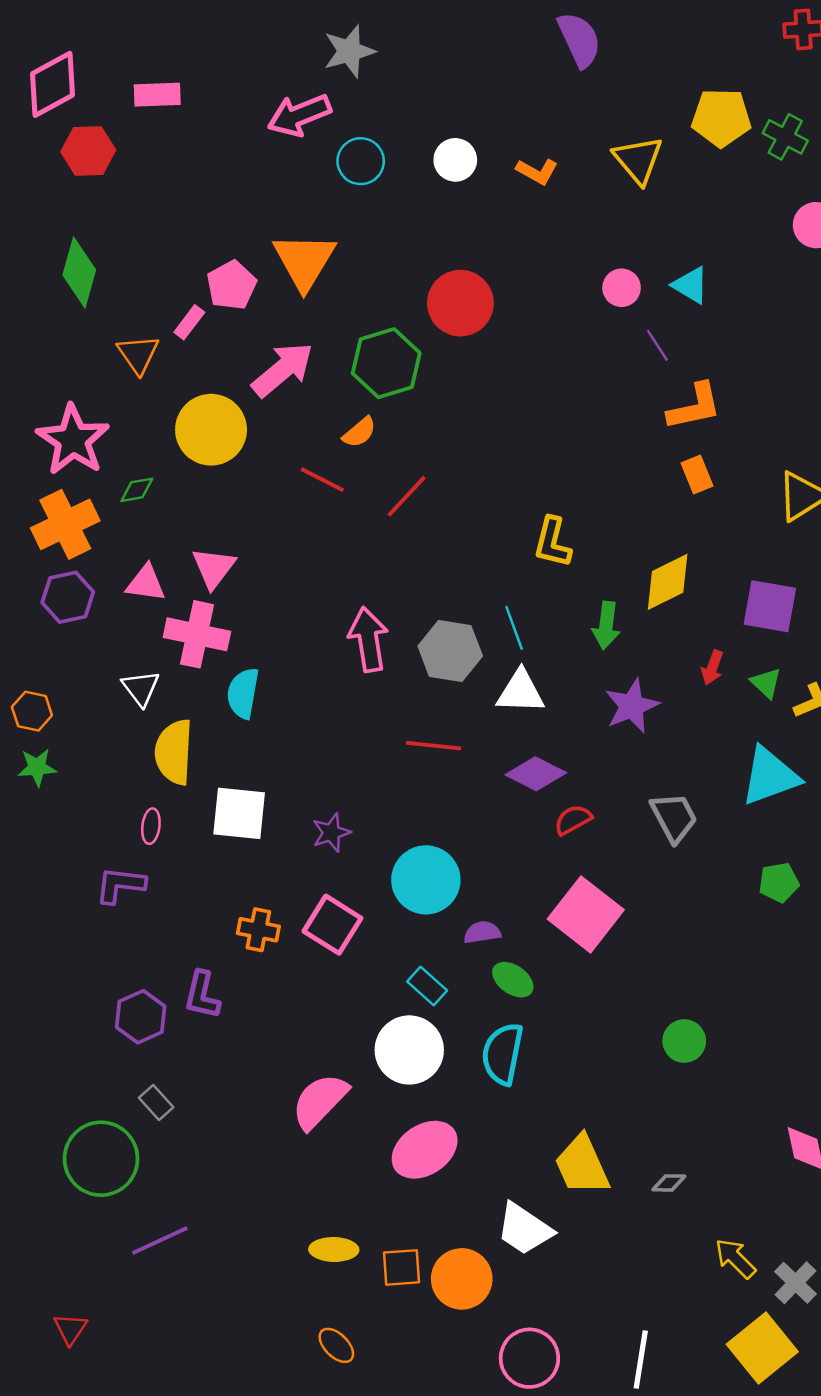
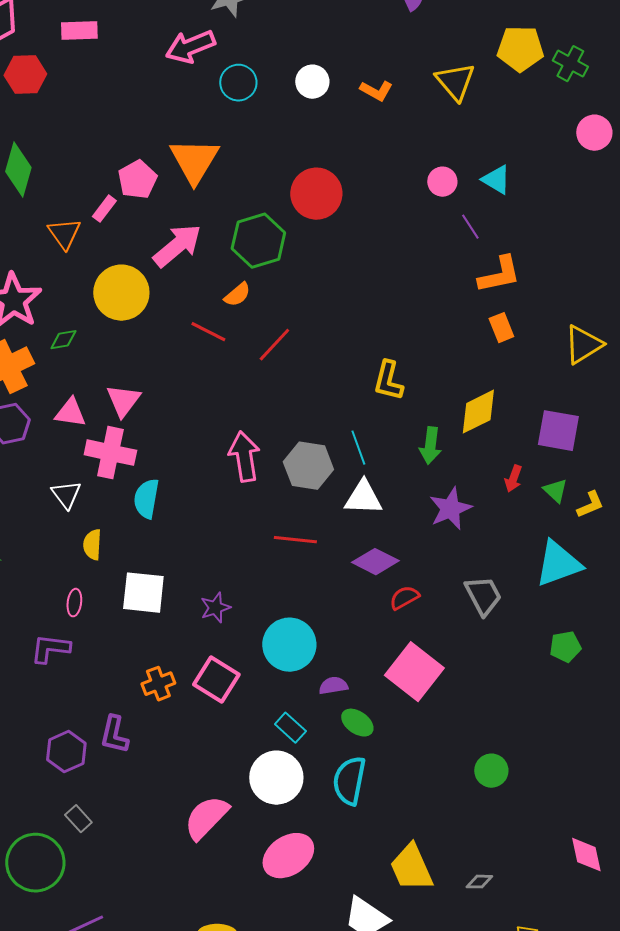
yellow semicircle: (174, 752) -> (92, 545), size x0.6
orange cross: (258, 930) -> (158, 684), turned -32

